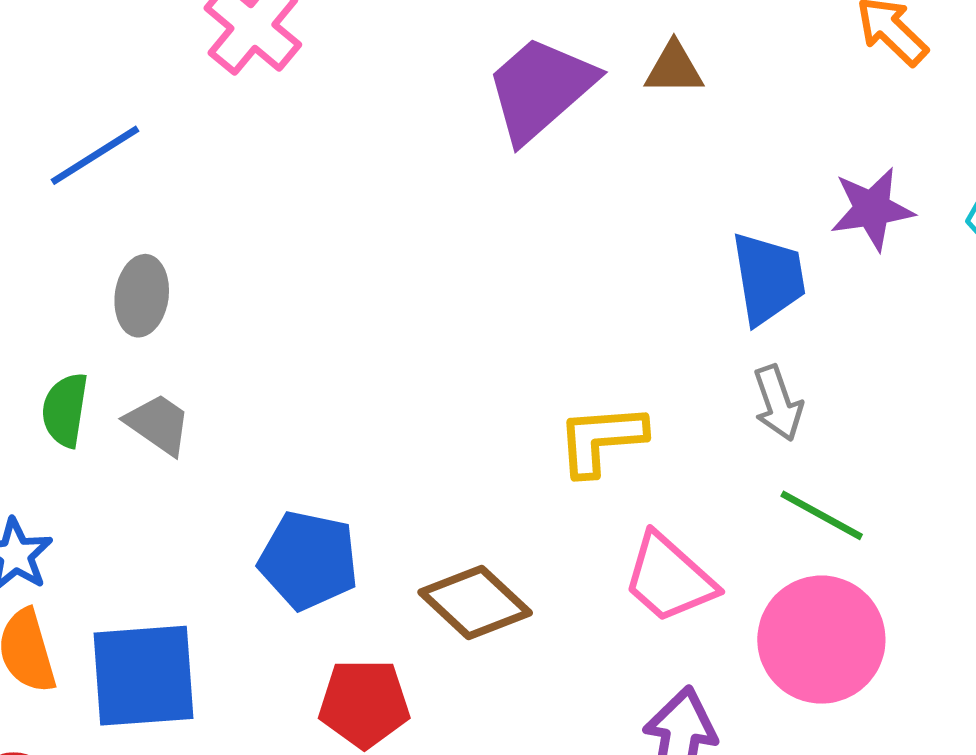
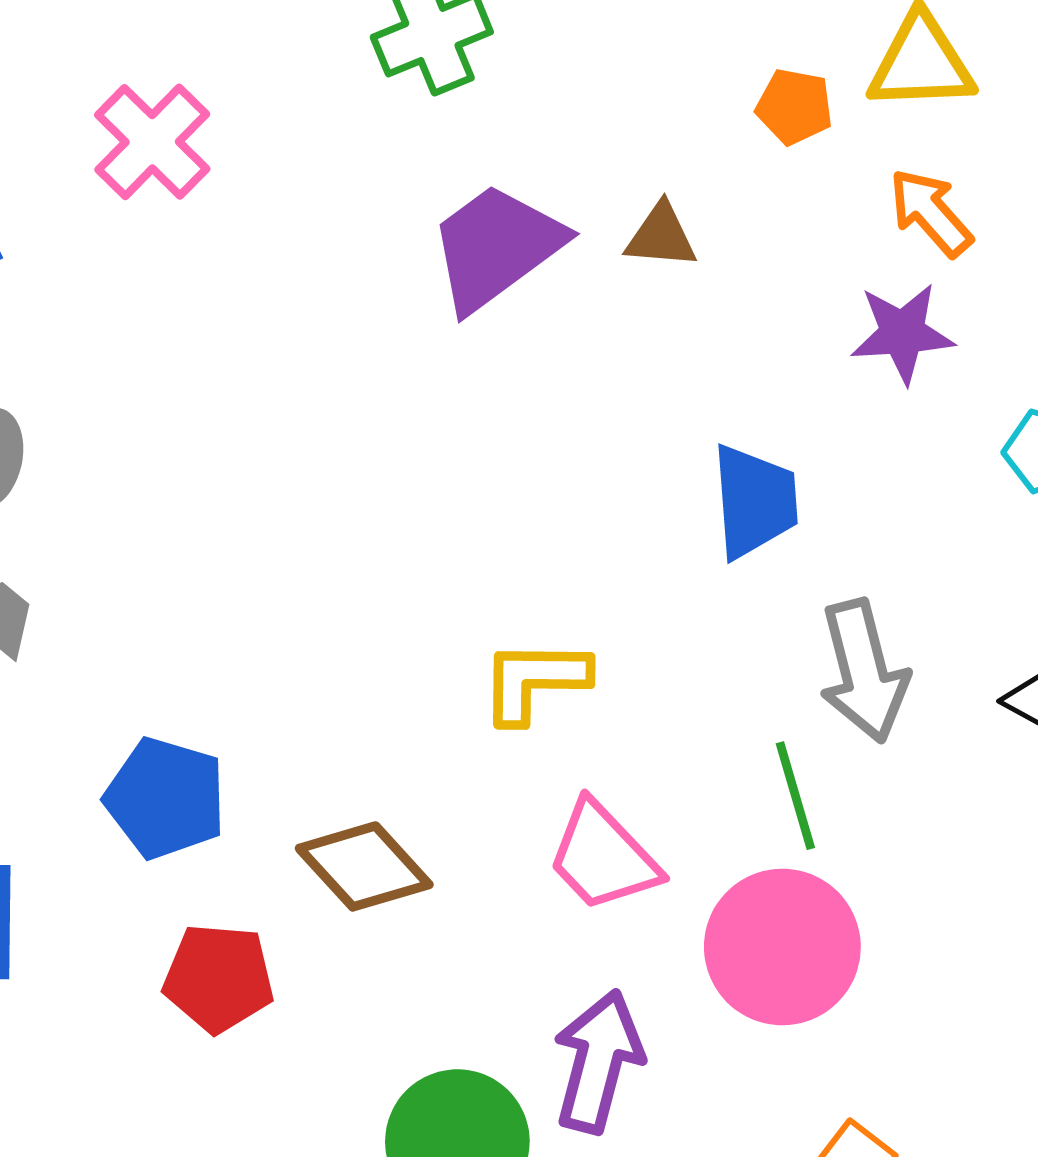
purple star: (872, 209) -> (902, 333), moved
gray arrow: (778, 403) -> (864, 671), moved, size x1.5
green line: (822, 515) -> (795, 796), turned 40

